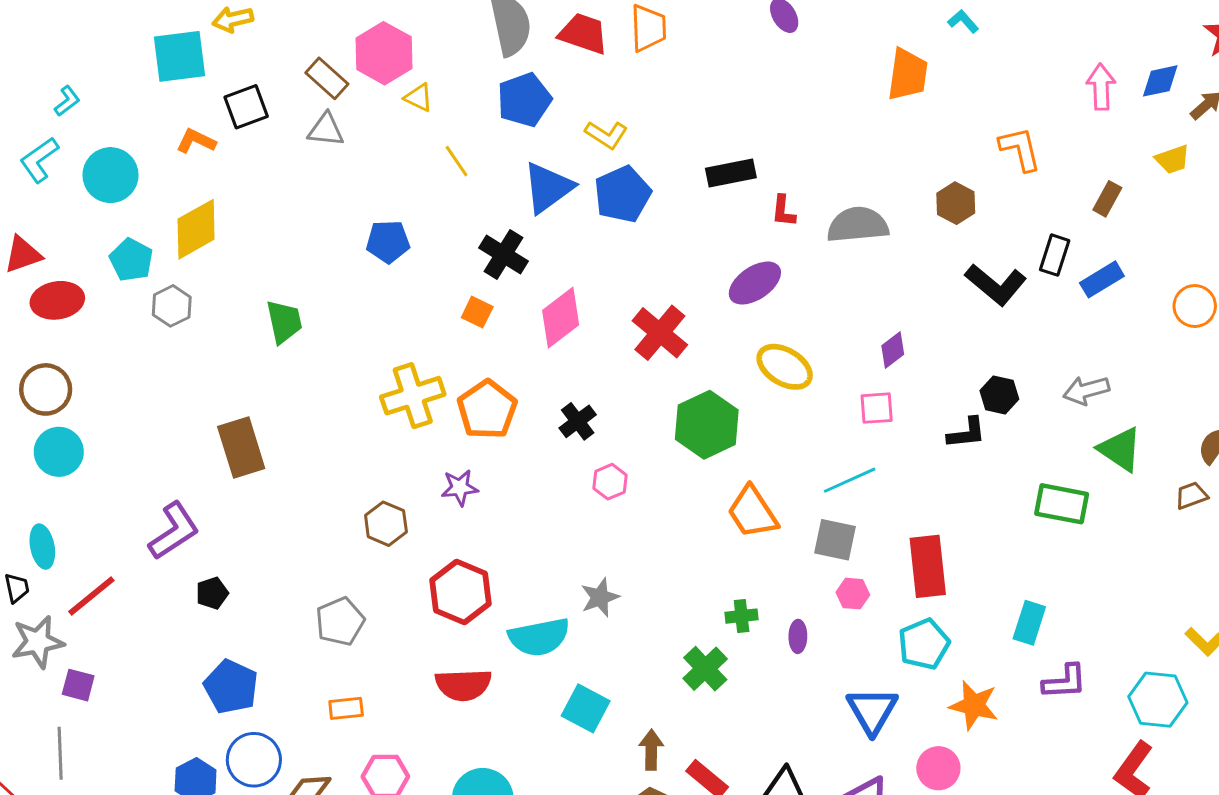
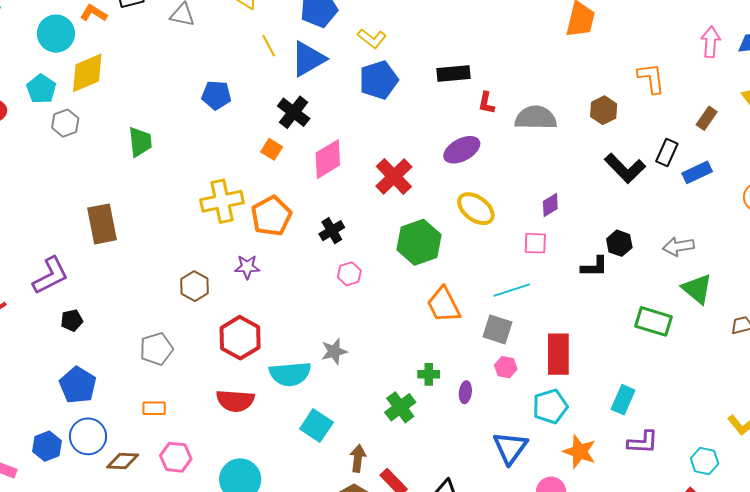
cyan circle: (111, 175) -> (56, 34), moved
blue triangle: (548, 188) -> (308, 59), moved
cyan hexagon: (1158, 700) -> (705, 461), size x0.7

